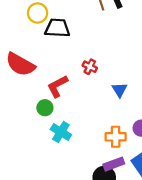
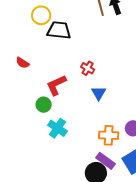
red semicircle: (20, 64) -> (23, 63), size x0.5
blue triangle: (120, 90) -> (99, 93), moved
purple rectangle: (114, 164) -> (106, 161), turned 54

